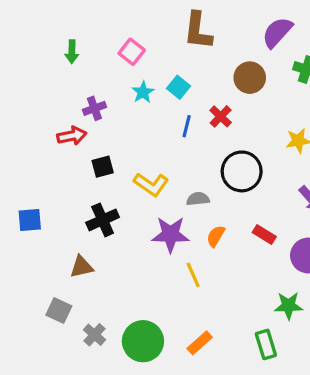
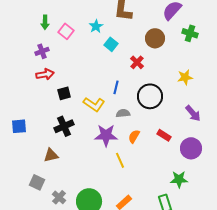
pink square: (132, 52) -> (66, 31), moved
cyan star: (143, 92) -> (96, 26), moved
purple cross: (94, 108) -> (42, 51), moved
blue line: (187, 126) -> (116, 87), moved

